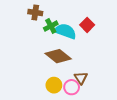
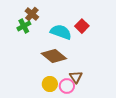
brown cross: (35, 13) -> (32, 14), turned 32
green cross: (51, 26) -> (24, 26), moved

